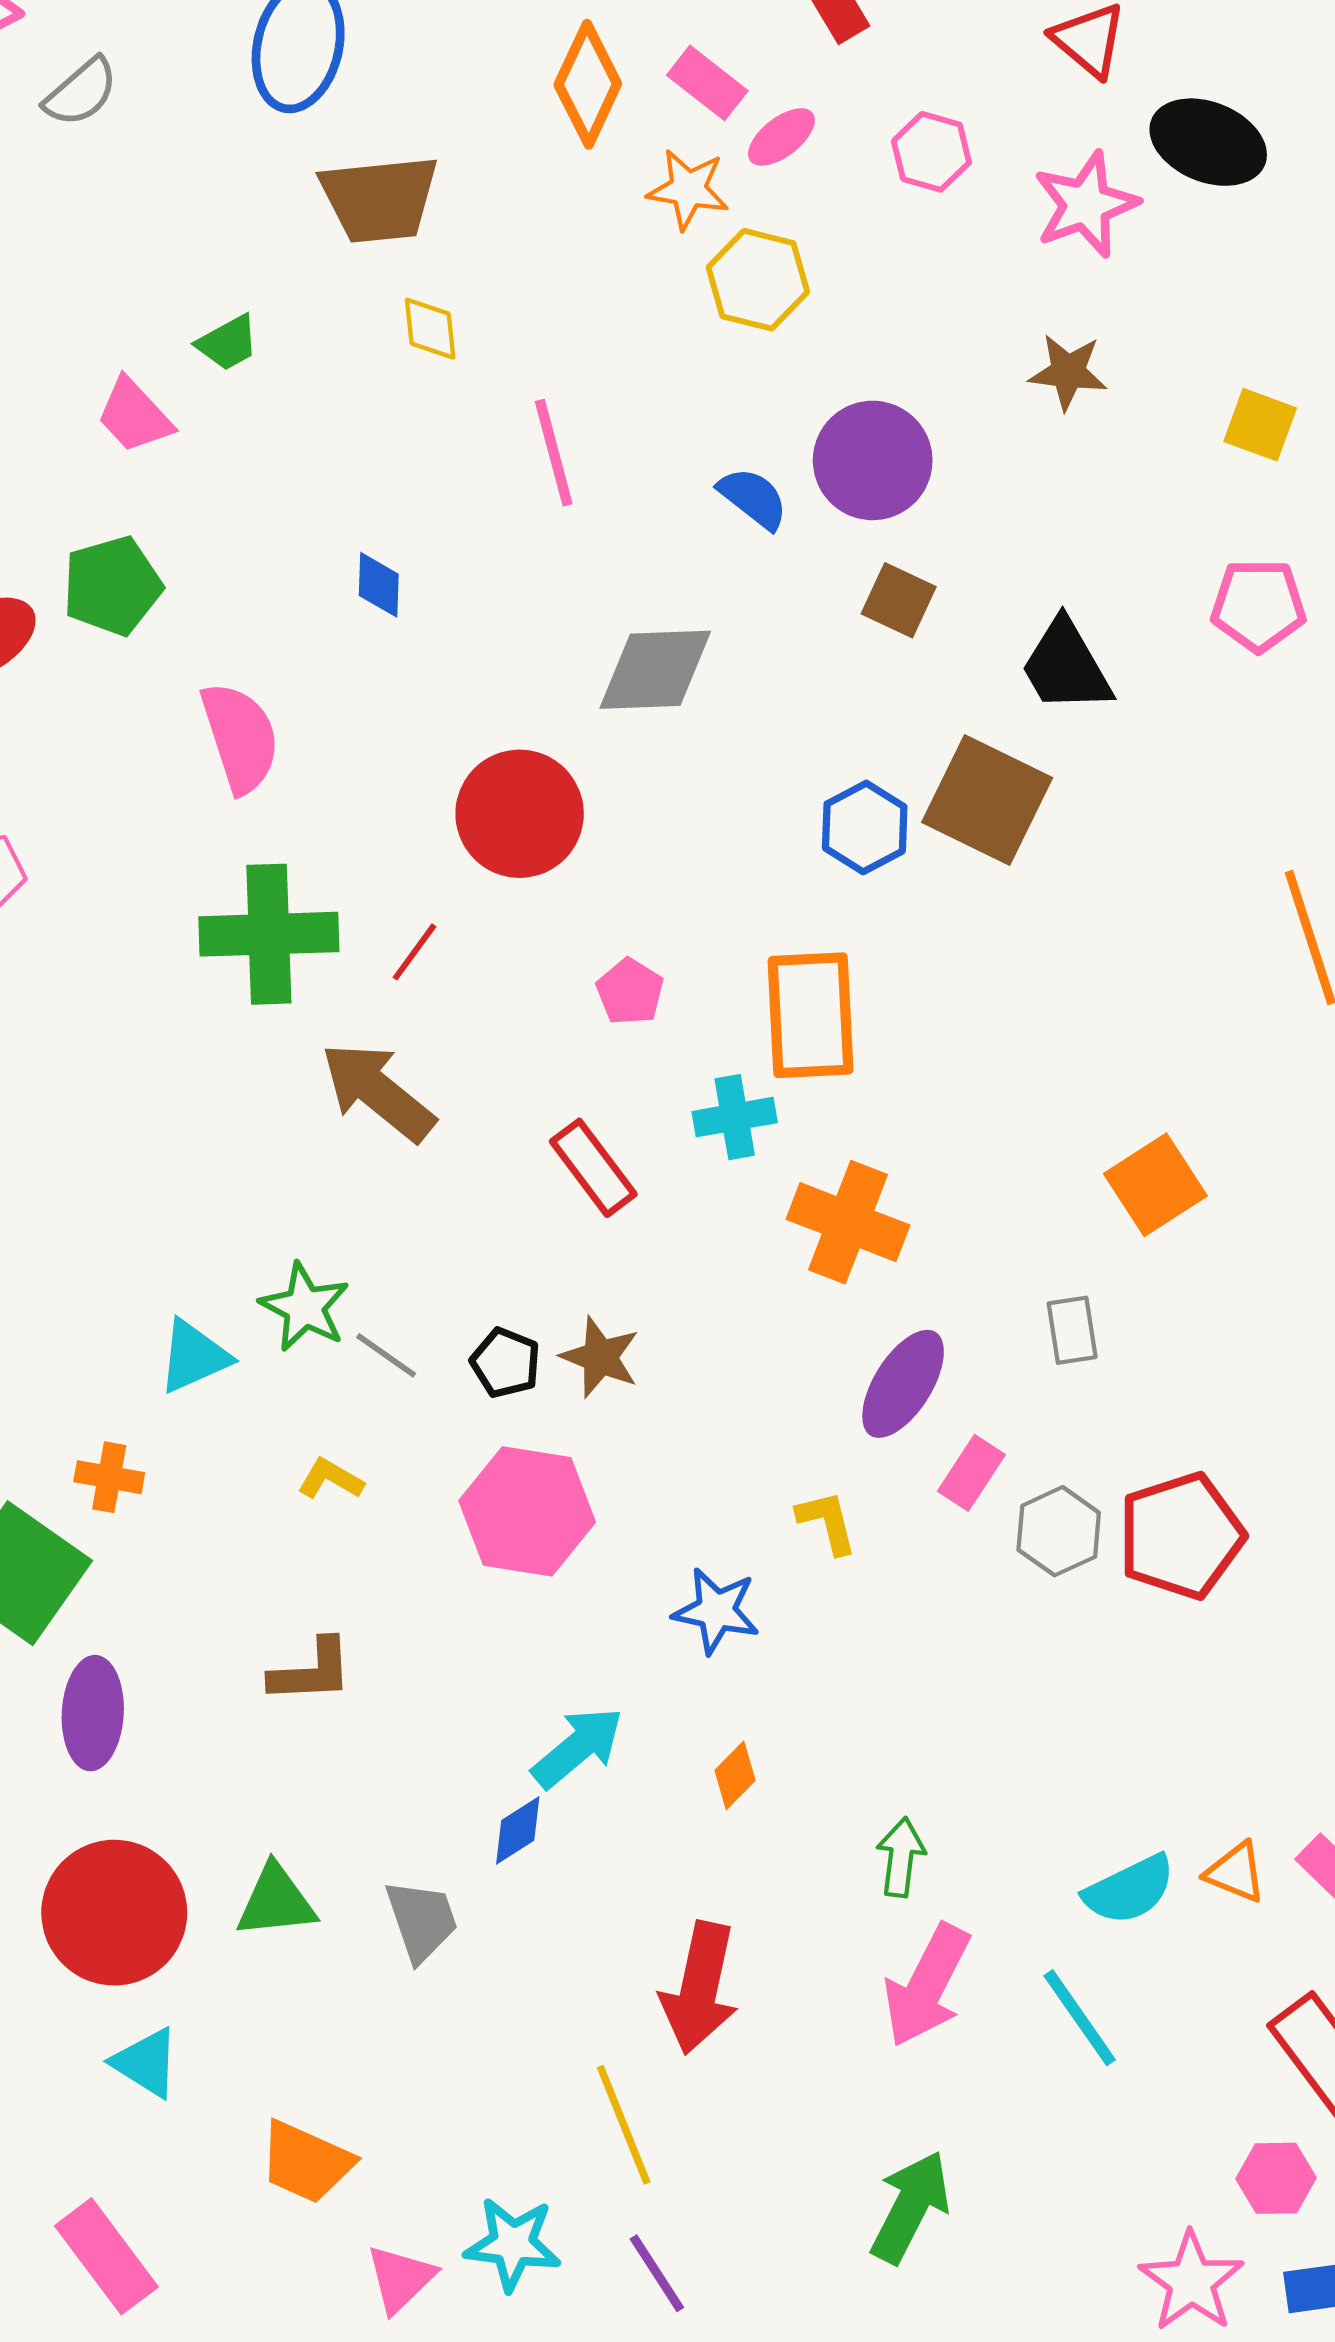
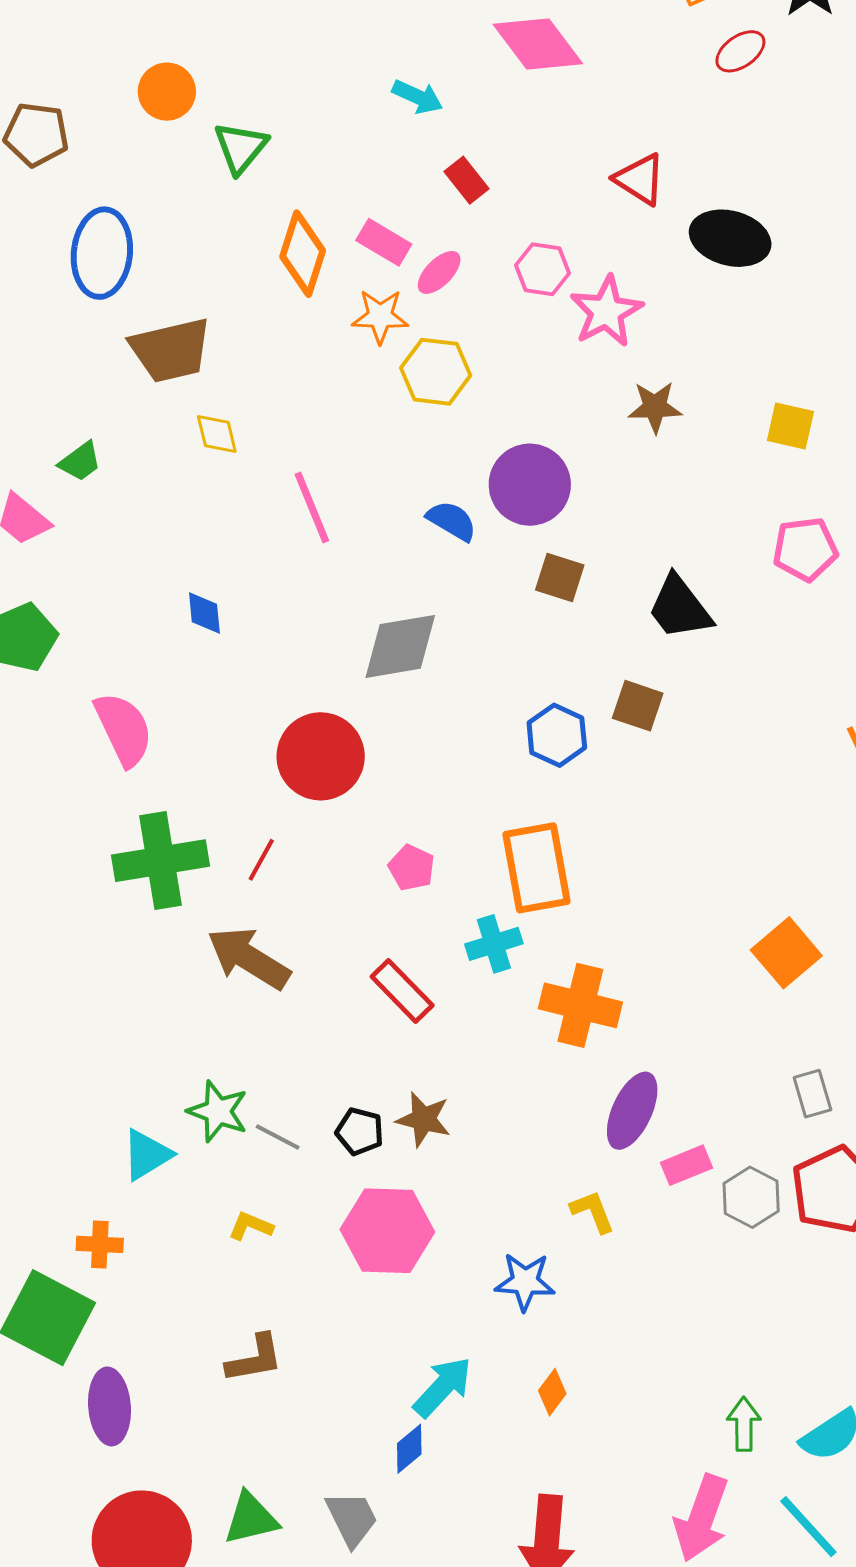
pink star: (1086, 205) -> (606, 311), moved
brown square: (987, 800) -> (638, 706), size x0.6
gray rectangle: (1072, 1330) -> (812, 1094), moved
pink rectangle: (971, 1473) -> (687, 1165), turned 42
green arrow: (901, 1857) -> (744, 1424), moved

